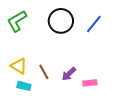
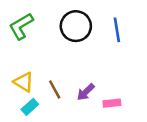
blue line: (94, 24) -> (117, 30), turned -48
cyan rectangle: (24, 86) -> (30, 107), turned -56

